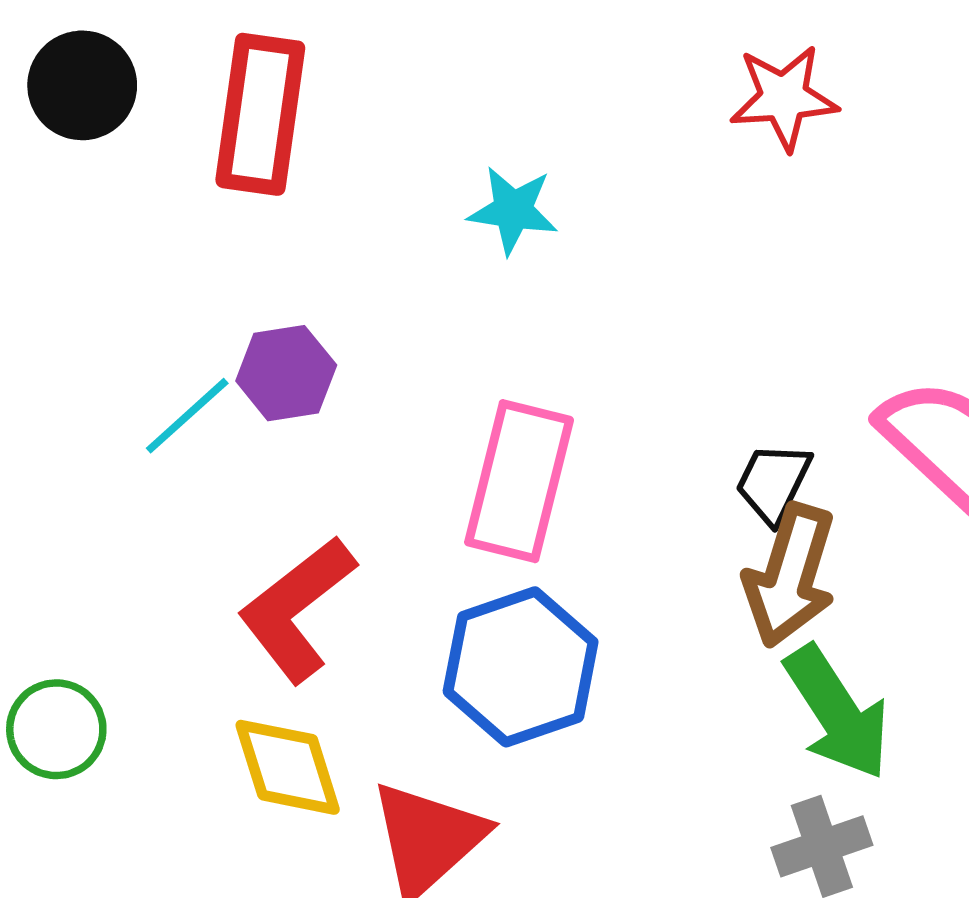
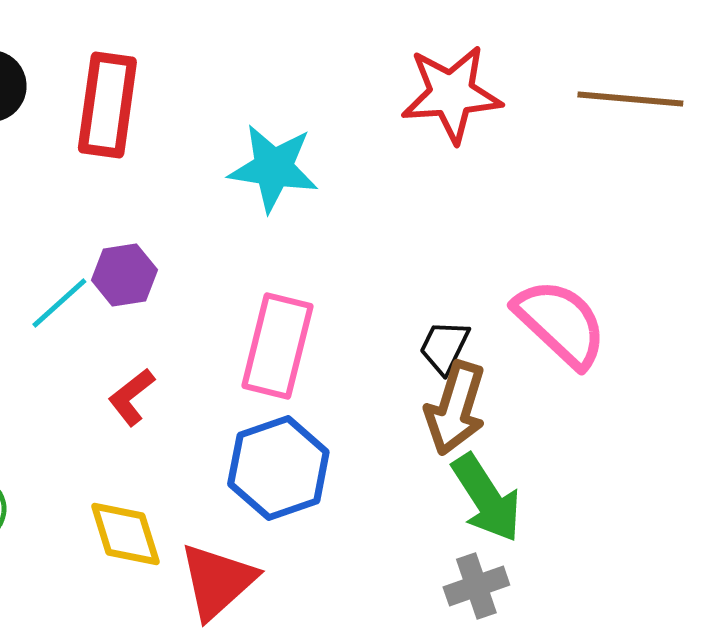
red star: (784, 98) -> (451, 94), size x1.4
cyan star: (513, 210) -> (273, 168), size x1.5
red L-shape: (297, 609) -> (131, 397), moved, size x0.6

